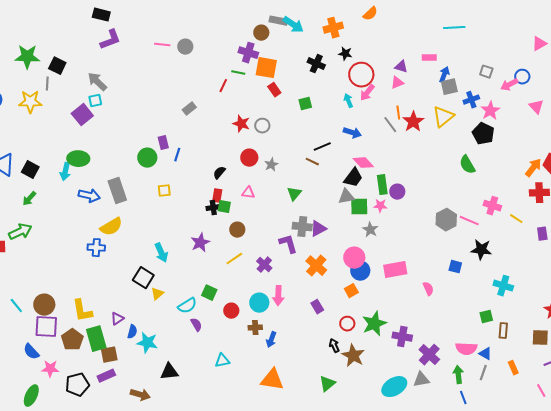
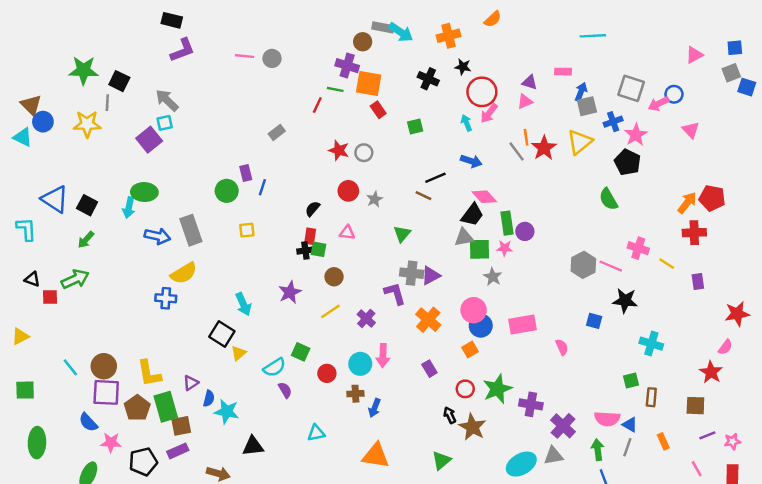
gray square: (486, 72) -> (631, 88), size x1.6

